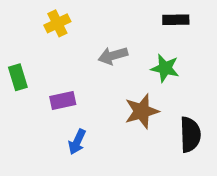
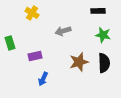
yellow cross: (57, 23) -> (32, 13), turned -32
green star: (165, 68) -> (103, 35), moved
black semicircle: (190, 135) -> (104, 63), moved

